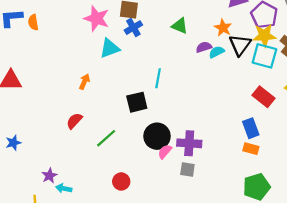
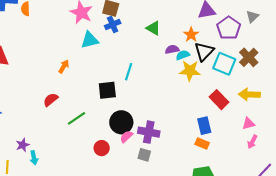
yellow star: (264, 35) -> (190, 71), moved
red circle: (121, 181) -> (102, 148), moved
cyan arrow: (64, 188) -> (34, 158), turned -120

